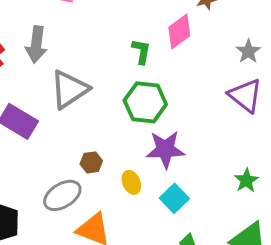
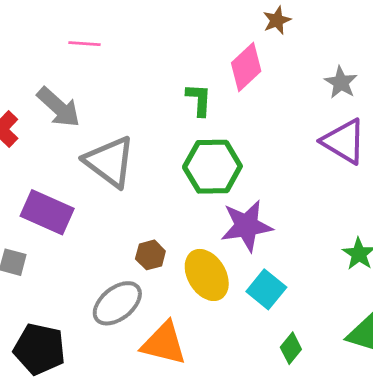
gray arrow: (36, 44) -> (59, 107), turned -48
gray triangle: (69, 89) -> (110, 162), turned -42
yellow ellipse: (131, 182) -> (207, 275), size x1.6

